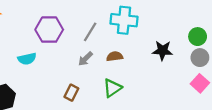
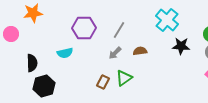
cyan cross: (124, 20) -> (167, 20), moved, turned 35
green triangle: (112, 88) -> (124, 78), moved

